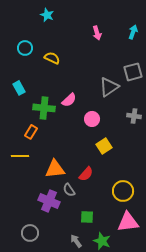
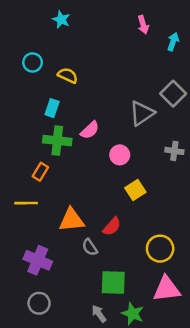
pink arrow: (97, 33) -> (143, 25), moved
gray square: (133, 72) -> (173, 94), turned -30
cyan rectangle: (19, 88) -> (52, 108), moved, turned 48
purple cross: (49, 201) -> (38, 260), moved
green square: (87, 217) -> (113, 282), size x1.5

